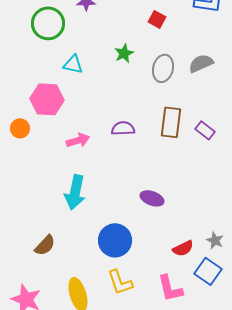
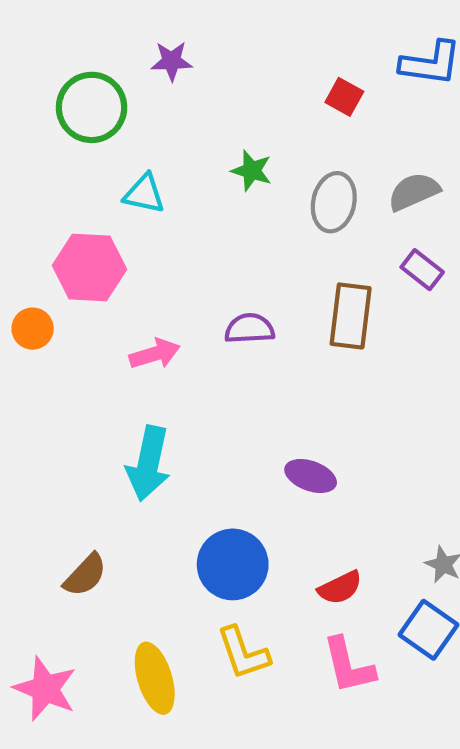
red square: (157, 19) -> (344, 97), moved
green star: (124, 53) -> (252, 171), turned -30
purple rectangle: (205, 130) -> (422, 270), moved
red semicircle: (183, 248) -> (340, 588), moved

